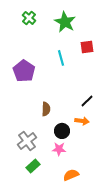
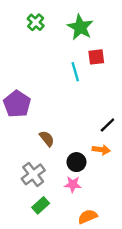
red square: (87, 47) -> (96, 57), moved
purple pentagon: (24, 71) -> (17, 104), moved
brown semicircle: (46, 109) -> (47, 139), moved, turned -40

